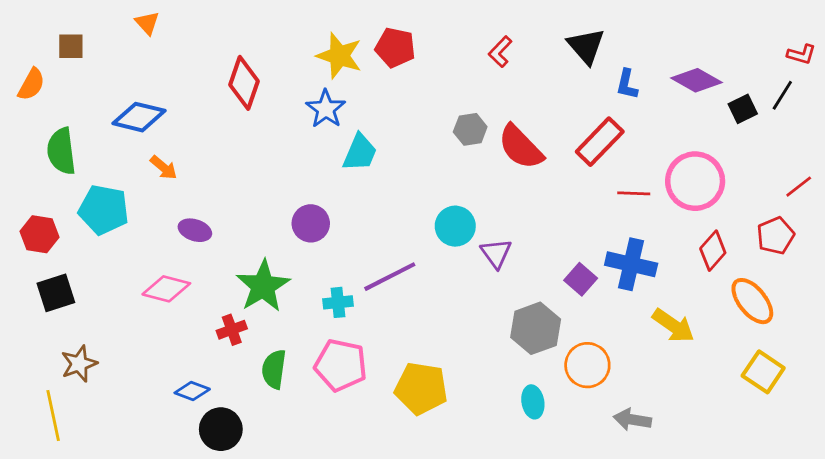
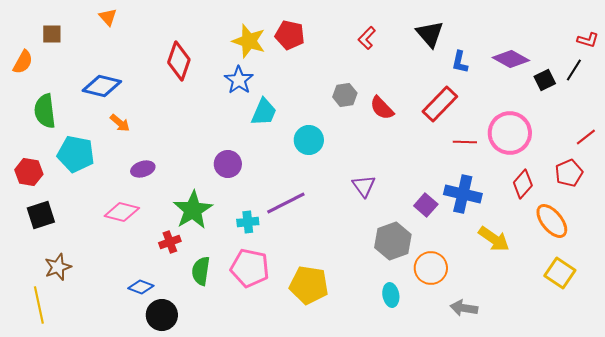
red semicircle: (521, 147) -> (382, 108), size x0.7
cyan circle: (455, 226) -> (309, 140), moved
purple ellipse: (195, 230) -> (143, 169), turned -35

